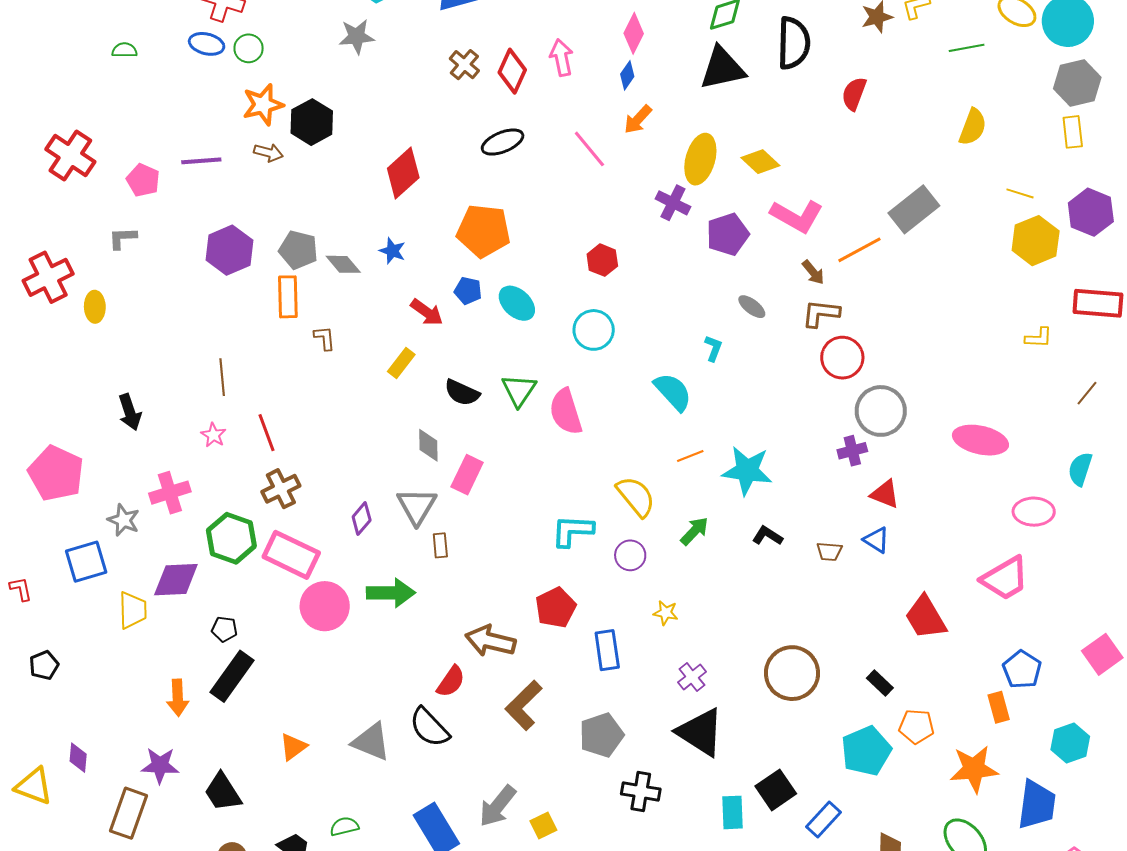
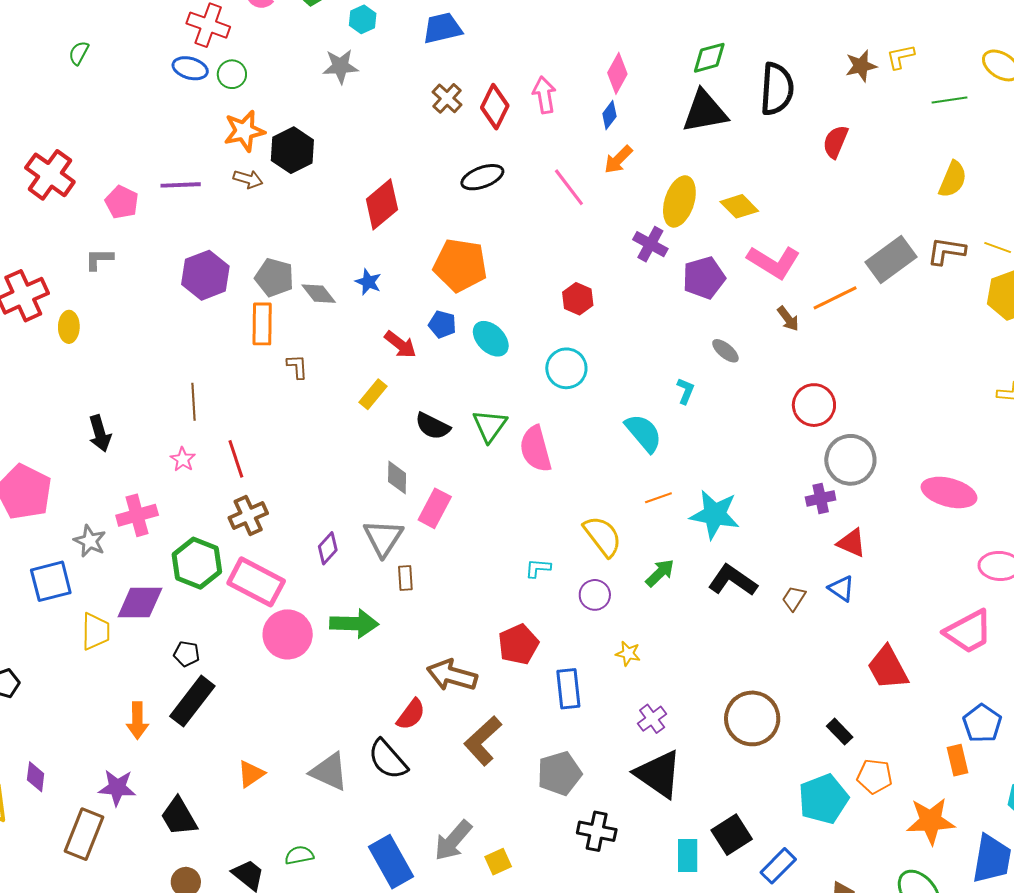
green semicircle: (124, 50) -> (79, 53), moved, turned -65
brown L-shape: (821, 313) -> (946, 251), moved
cyan L-shape: (572, 531) -> (538, 568), size x0.6
black L-shape: (767, 536) -> (733, 580), size x1.6
brown trapezoid: (829, 551) -> (794, 598), turned 116

